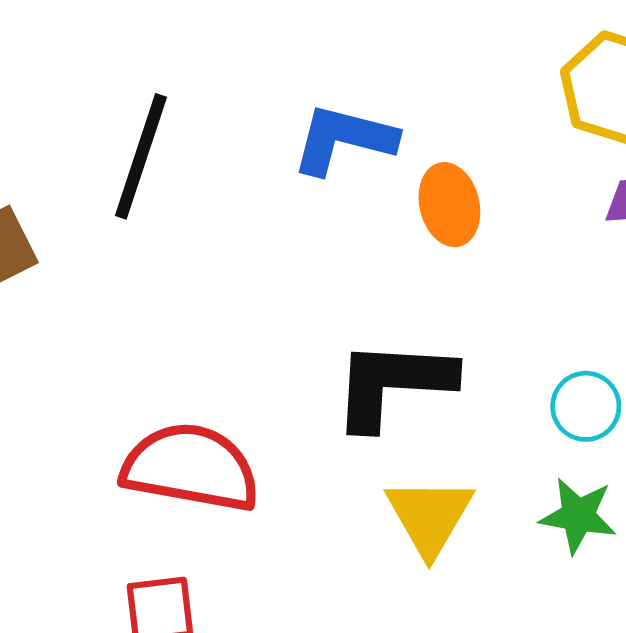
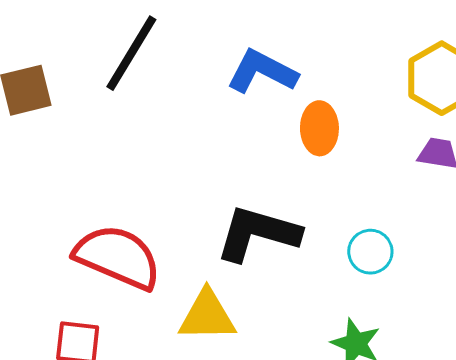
cyan circle: (586, 406) -> (370, 252), moved
yellow triangle: (429, 516) -> (207, 316), moved, turned 46

